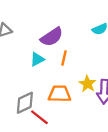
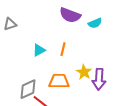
purple semicircle: (52, 37) -> (70, 15), moved, turned 55

